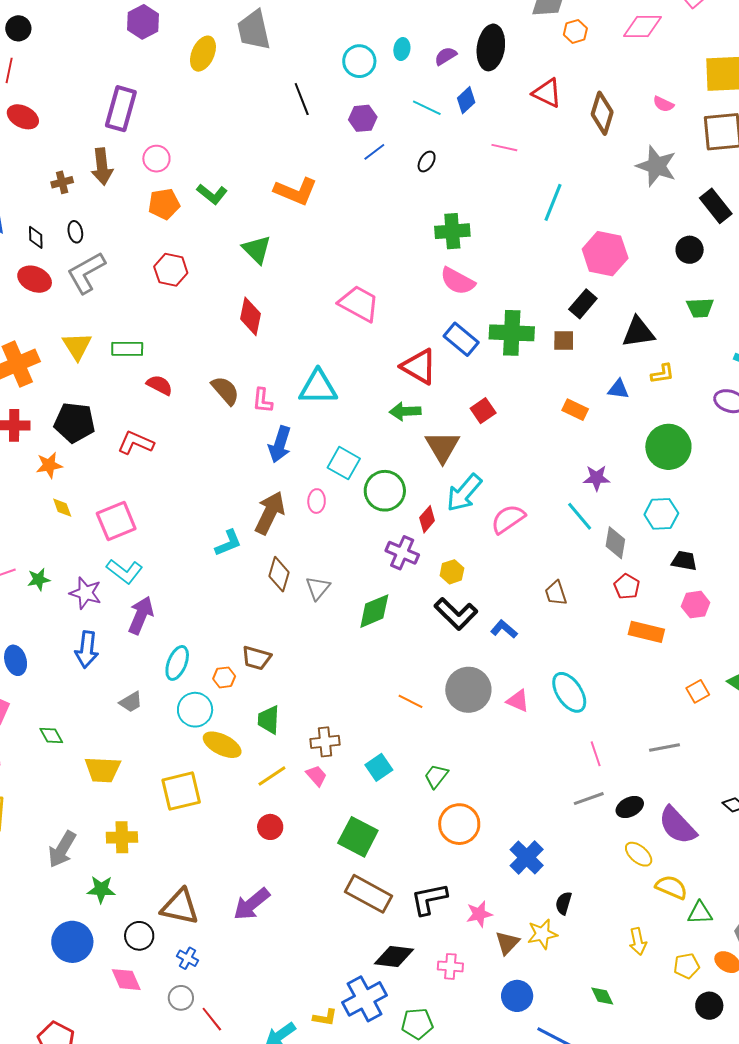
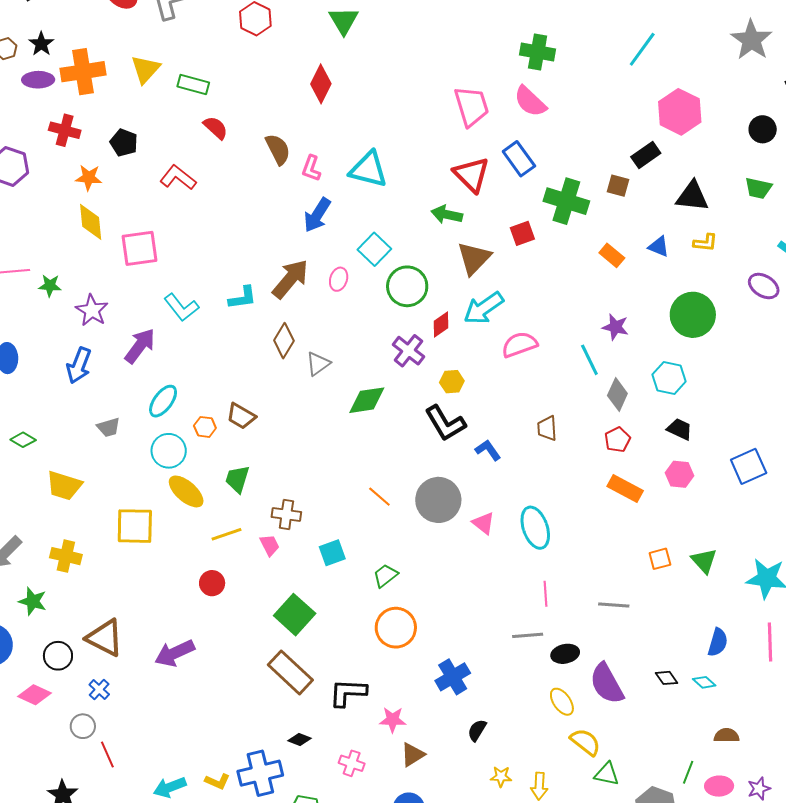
pink trapezoid: (359, 303) -> (471, 106), moved, turned 30
green cross: (512, 333) -> (566, 201), moved
black pentagon: (74, 423) -> (124, 143), size x0.7
yellow diamond: (62, 508) -> (91, 222), size x1.6
cyan L-shape: (124, 571) -> (181, 307), moved
green diamond: (51, 735) -> (23, 440), turned -45
yellow star: (542, 934) -> (501, 777), moved, size x0.7
black diamond: (394, 956) -> (299, 740), size x0.6
pink diamond: (126, 980) -> (34, 695), turned -56

